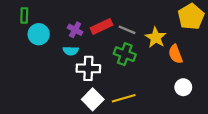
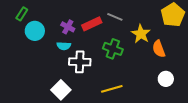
green rectangle: (24, 15) -> (22, 14), turned 32
gray line: (127, 30) -> (115, 17), moved
white square: (93, 99) -> (61, 90), moved

